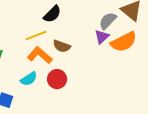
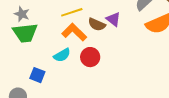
purple triangle: (102, 37) -> (113, 19), moved, turned -42

